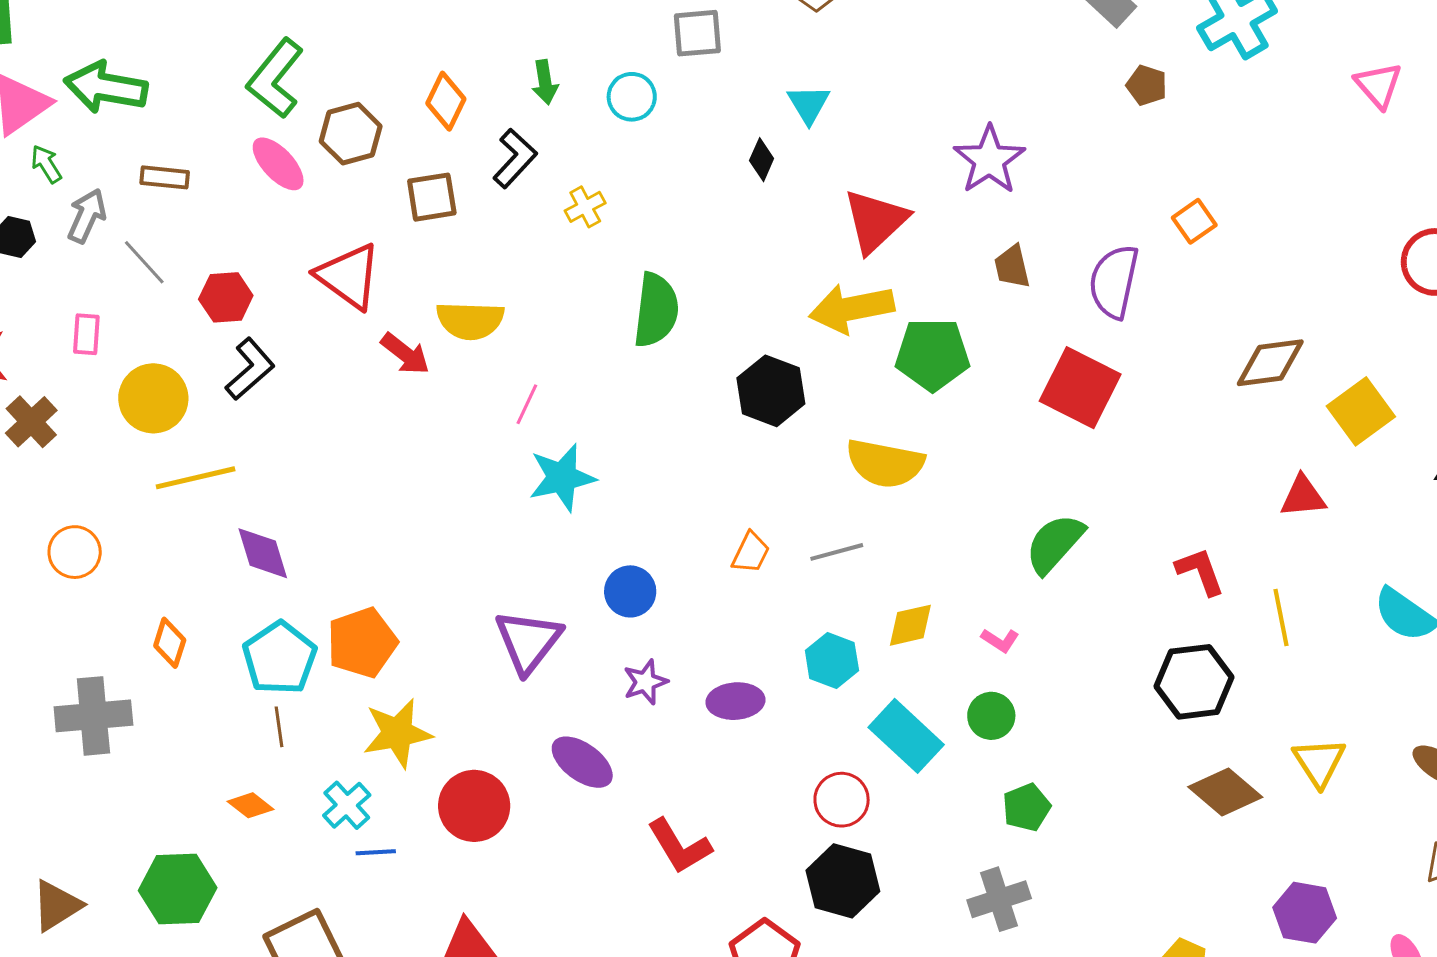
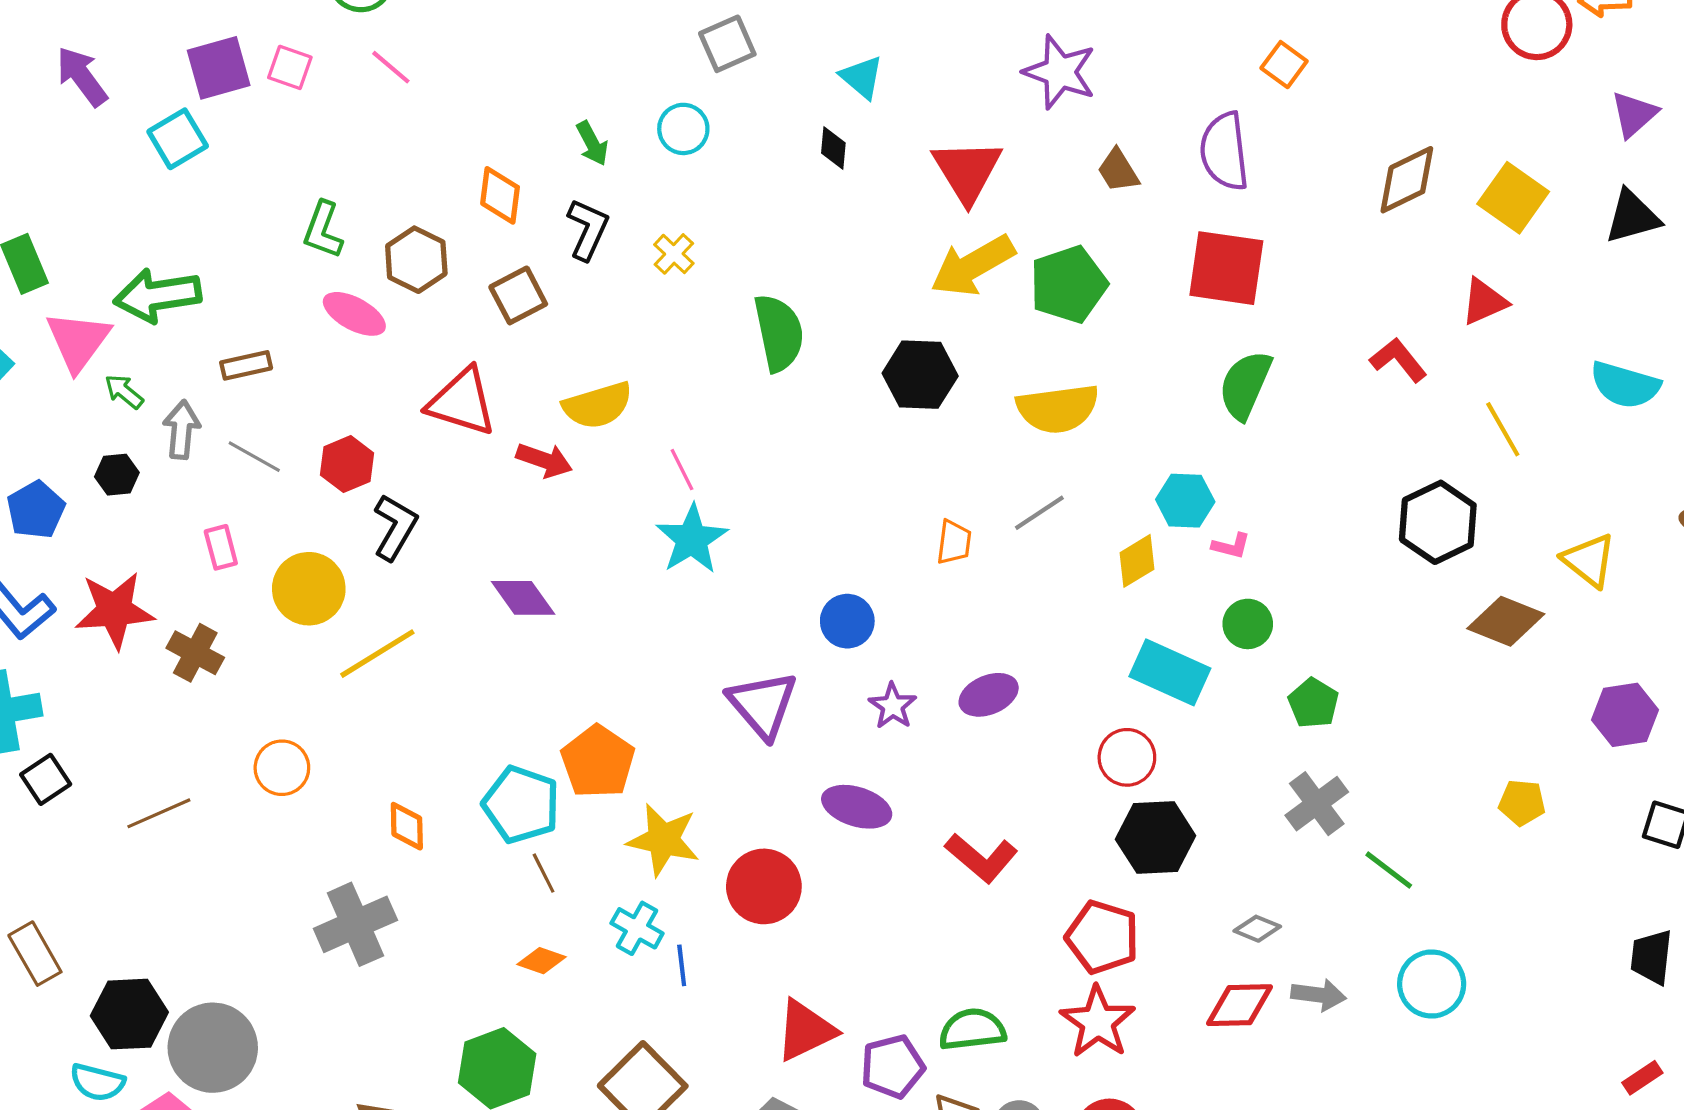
green L-shape: (275, 78) -> (323, 230), size x0.7
pink line: (527, 404) -> (682, 470), turned -33
cyan star: (562, 478) -> (692, 539), moved
green semicircle: (1055, 544) -> (1245, 385), moved
purple diamond: (263, 553) -> (523, 598), moved
red L-shape: (1200, 571) -> (1398, 360), moved
cyan hexagon: (832, 661) -> (1185, 501), moved
yellow star: (397, 733) -> (663, 840), turned -30
blue line: (376, 852) -> (682, 965), turned -75

